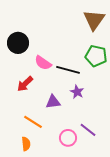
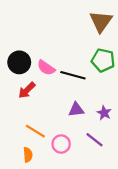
black circle: (18, 43) -> (19, 62), moved
purple star: (77, 92) -> (104, 113), moved
purple triangle: (53, 102) -> (76, 110), moved
pink circle: (68, 138) -> (61, 144), moved

